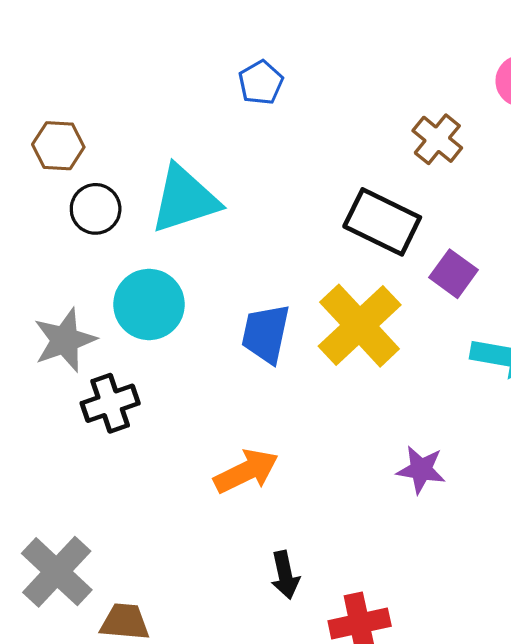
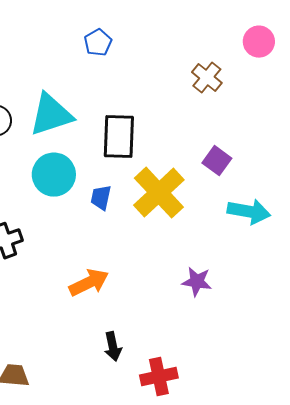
black rectangle: (382, 222) -> (119, 137), moved, turned 66
cyan circle: (149, 304) -> (54, 175), moved
blue trapezoid: (266, 334) -> (101, 198), size x0.7

